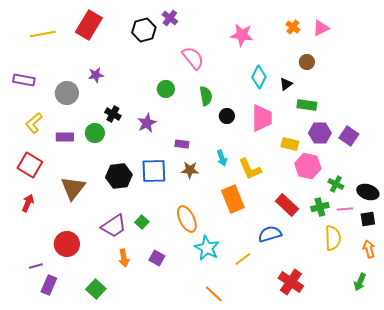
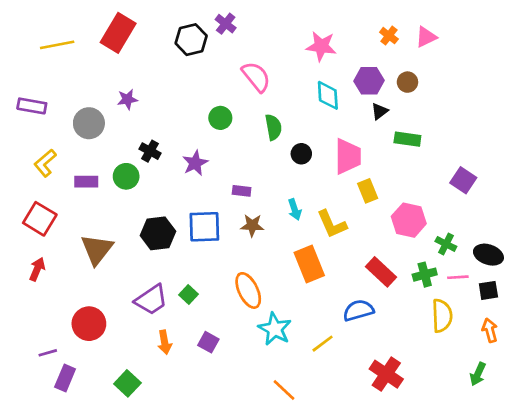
cyan diamond: (259, 77) -> (328, 95), moved, turned -30
purple hexagon: (320, 133) -> (369, 81), moved
yellow rectangle: (290, 144) -> (368, 191), moved, turned 54

